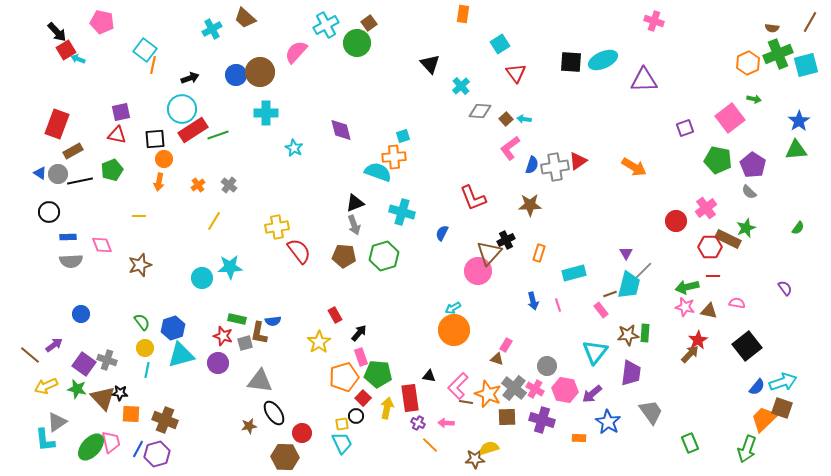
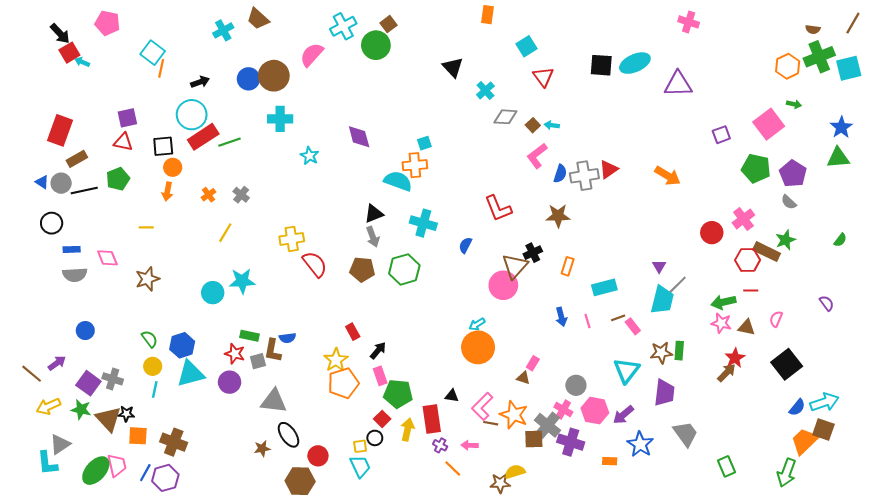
brown line: (610, 294) -> (618, 318), moved
pink semicircle: (737, 303) -> (776, 319), turned -77
orange pentagon: (344, 377) -> (343, 383), moved
gray cross: (514, 388) -> (548, 425), moved

